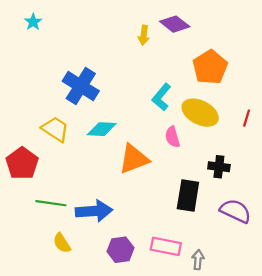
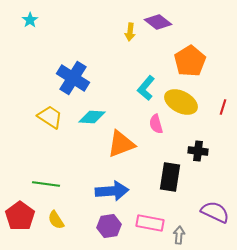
red pentagon: (22, 163) -> (20, 216), moved
blue arrow: (94, 211) -> (112, 191), moved
purple semicircle: (235, 211) -> (215, 212), moved

